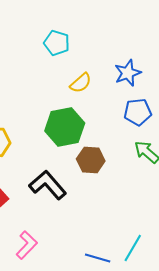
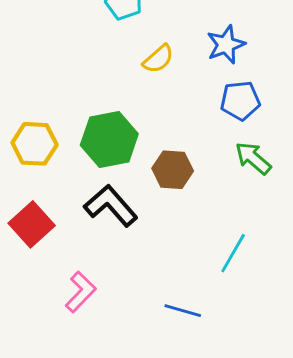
green hexagon: (65, 127) -> (109, 139), moved
cyan line: (133, 248) -> (233, 253), moved

